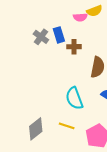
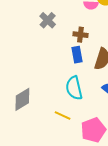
blue rectangle: (59, 35) -> (77, 55), moved
gray diamond: (36, 129) -> (22, 99), moved

